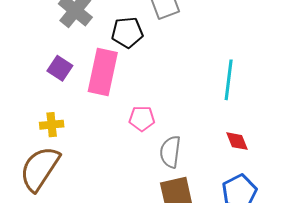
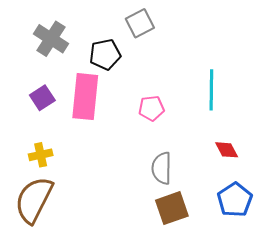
purple square: (60, 68) -> (42, 98), turned 30
pink pentagon: (142, 119) -> (151, 108), moved

